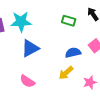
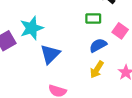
green rectangle: (69, 21) -> (93, 18), moved

